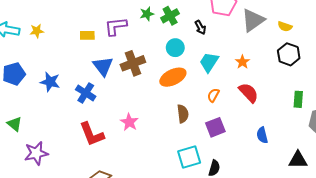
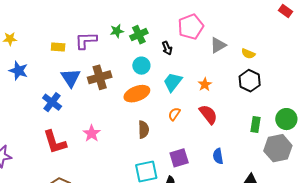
gray triangle: (253, 20) -> (218, 45), size x0.7
blue star: (50, 82) -> (18, 71), moved
purple square: (215, 127) -> (179, 158), moved

